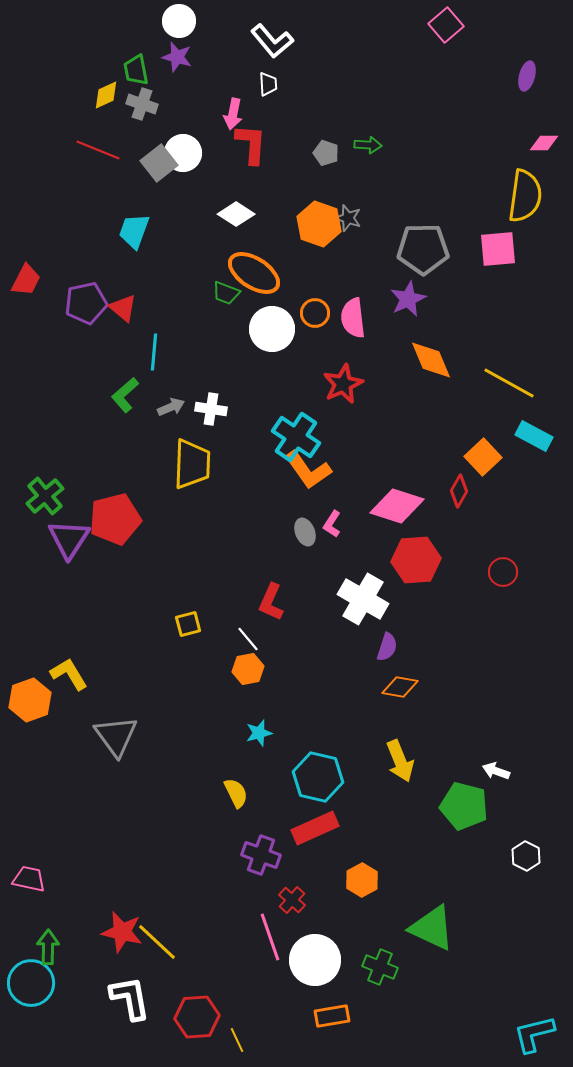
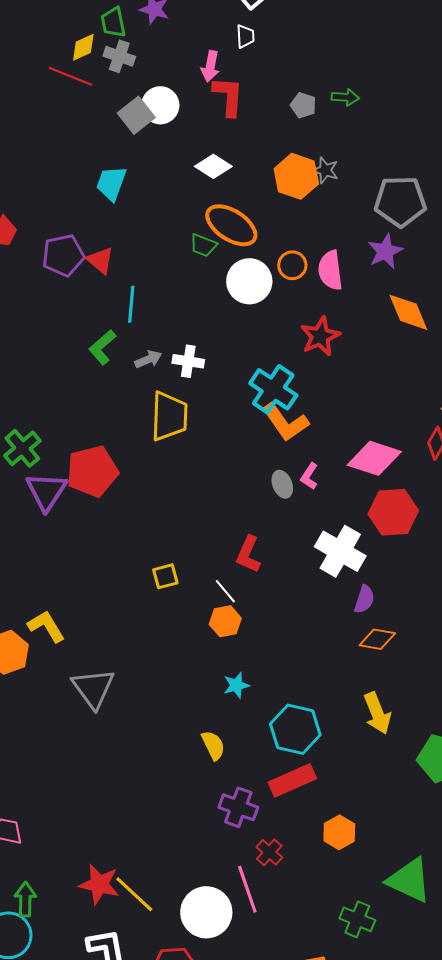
red line: (98, 150) -> (70, 76), moved
white circle: (315, 960) -> (206, 912), moved

